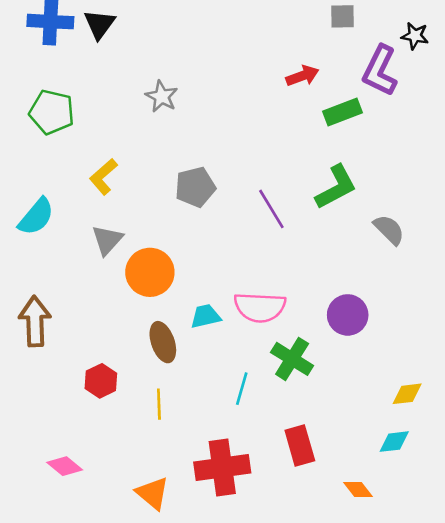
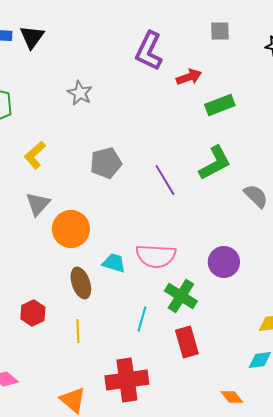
purple L-shape: (380, 71) -> (149, 51), moved
cyan trapezoid: (205, 316) -> (114, 263), turned 30
red rectangle: (300, 445) -> (187, 342), moved

